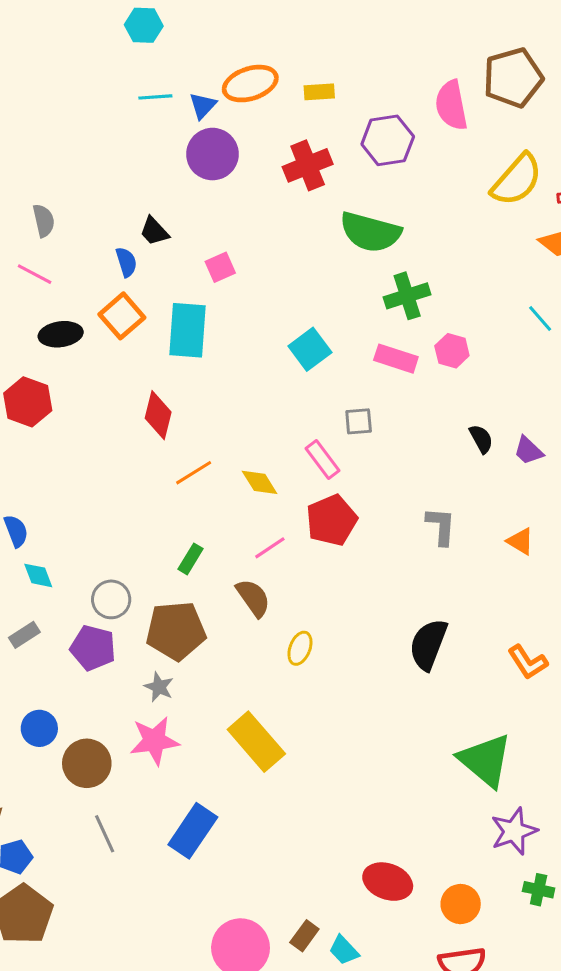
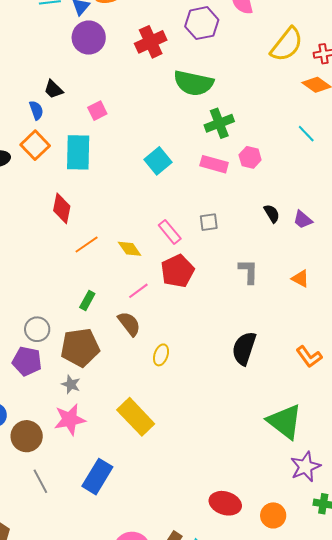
gray square: (359, 421) -> (209, 222), moved

